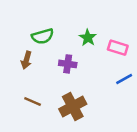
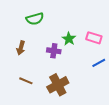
green semicircle: (43, 36) -> (35, 19), moved
green star: (88, 38) -> (69, 39), moved

